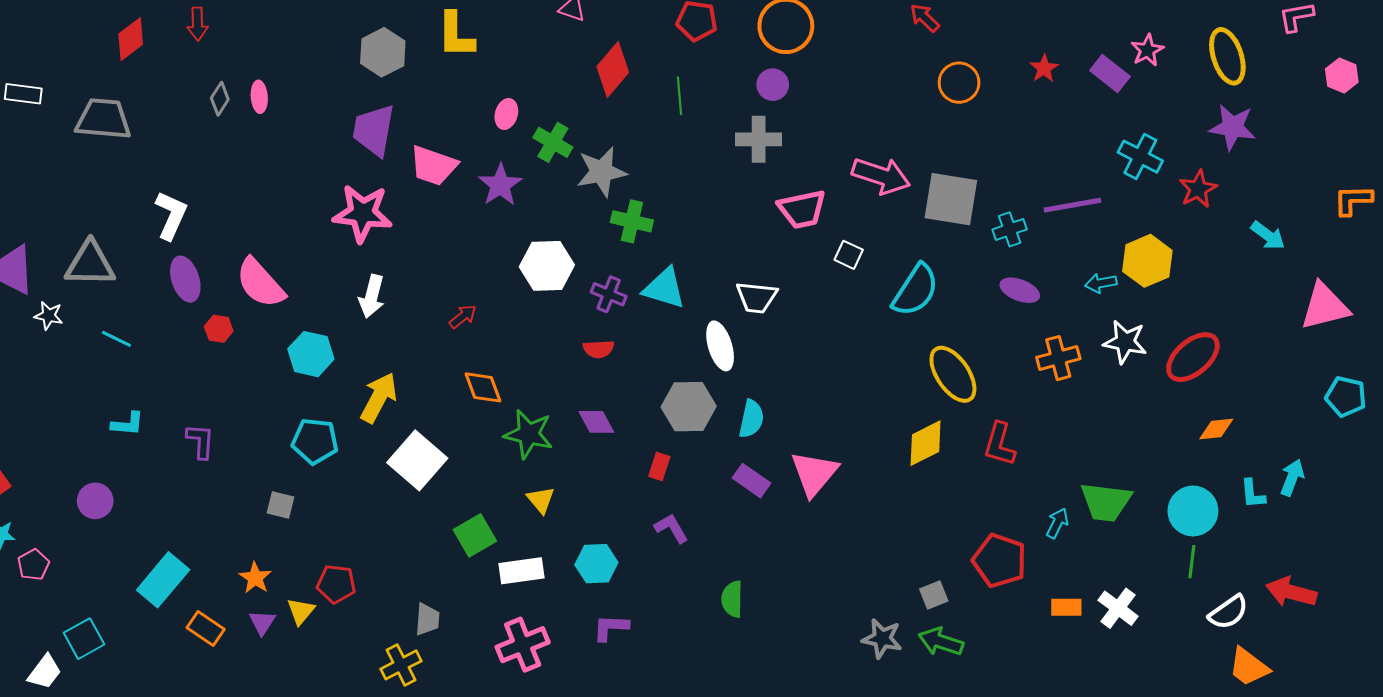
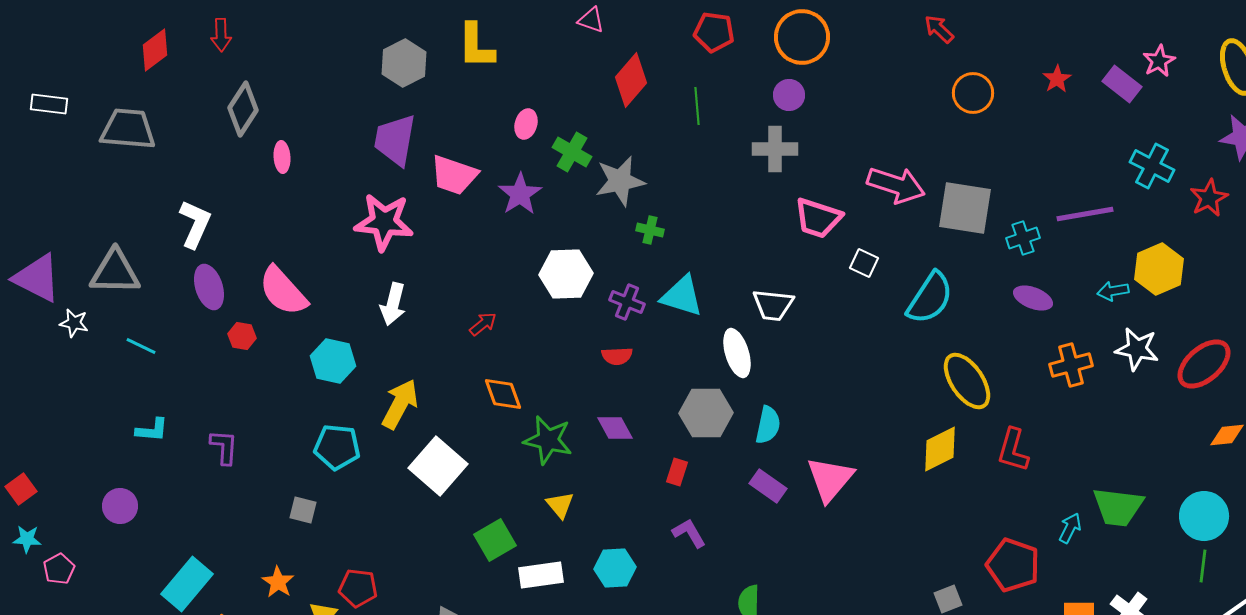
pink ellipse: (259, 97) -> (282, 157), moved
gray diamond: (220, 99) -> (243, 109), size x1.6
pink trapezoid: (802, 209) -> (818, 218), turned 30
green cross: (632, 221) -> (650, 230), size x0.7

